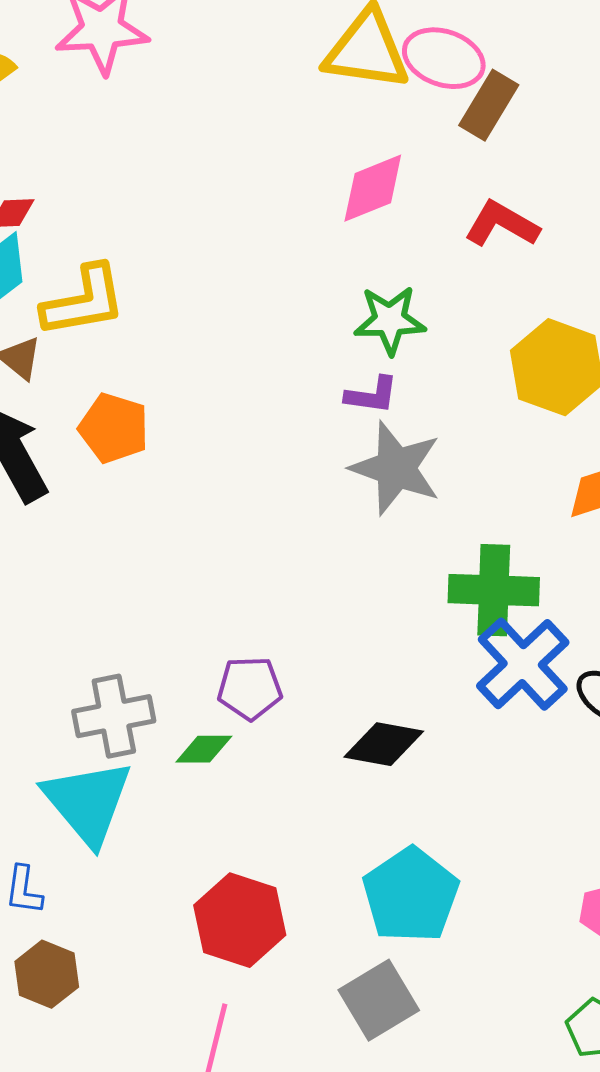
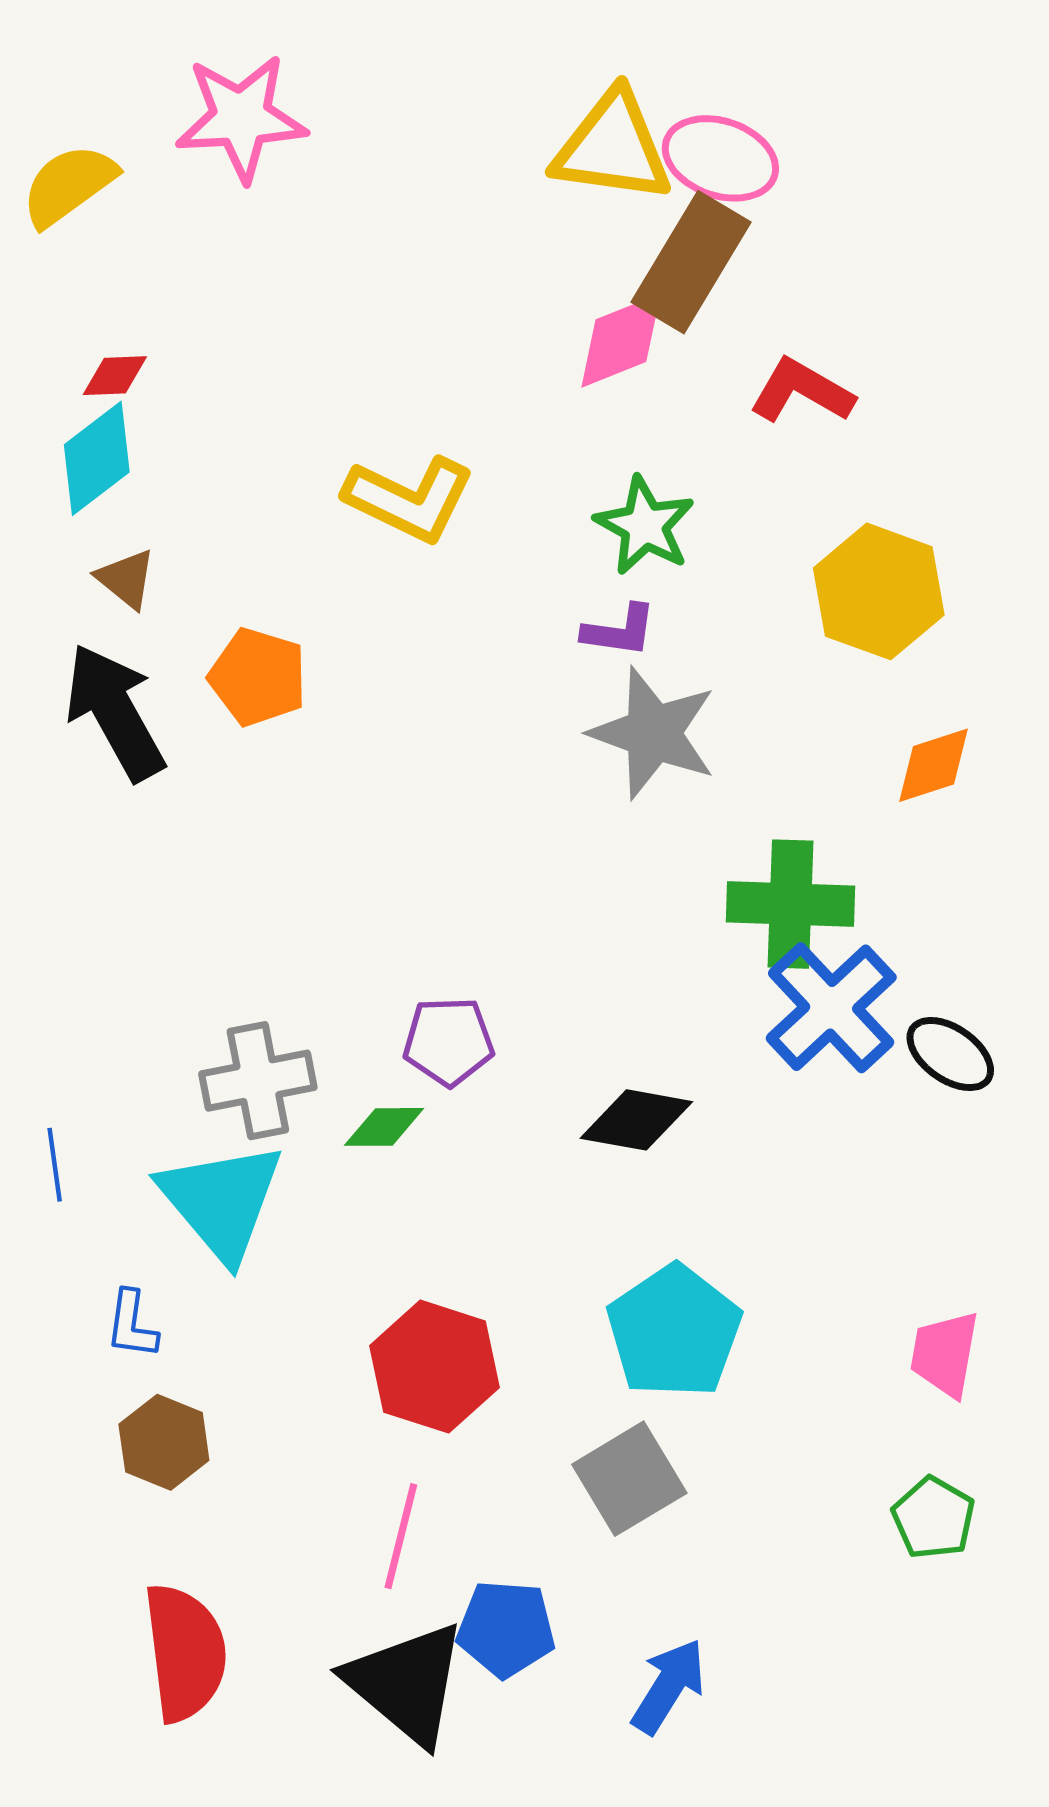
brown rectangle: (489, 105) -> (691, 262), moved, size x1.4
yellow L-shape: (84, 301) -> (409, 499), moved, turned 36
green star: (390, 320) -> (645, 526), turned 30

